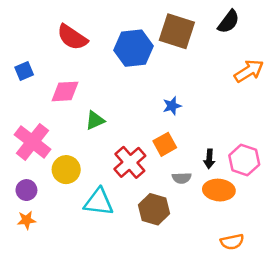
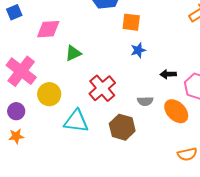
blue star: (172, 106) -> (138, 50), moved
orange square: (165, 144) -> (131, 22), moved, turned 36
black arrow: (209, 159) -> (168, 74), moved, turned 84
orange ellipse: (219, 190) -> (176, 111), turned 40

